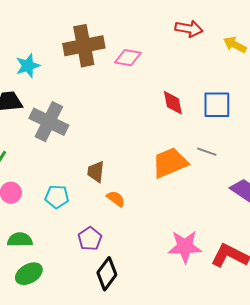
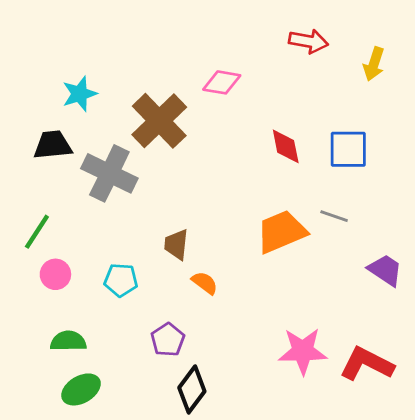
yellow arrow: (235, 45) -> (374, 64), turned -100
brown cross: (84, 46) -> (159, 121), moved, turned -33

